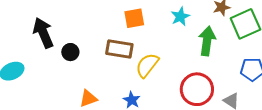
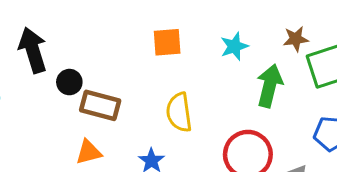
brown rectangle: (119, 49) -> (100, 105), moved
yellow semicircle: (147, 65) -> (179, 112), turned -52

